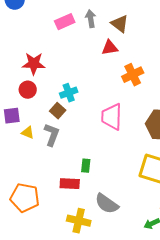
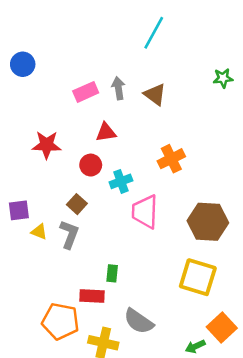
red triangle: (110, 48) -> (106, 132), moved
red circle: (28, 90) -> (91, 165), moved
cyan cross: (69, 93) -> (121, 181), moved
orange pentagon: (25, 198) -> (60, 321), moved

